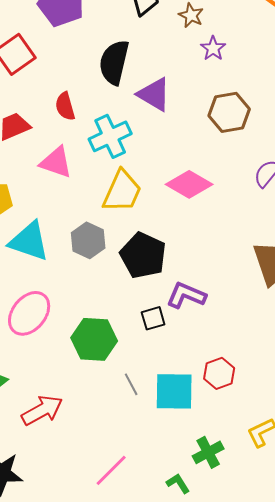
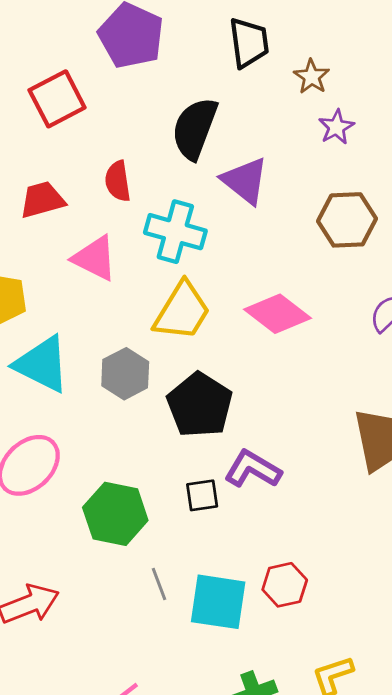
cyan cross: (110, 136) -> (175, 232), turned 33

